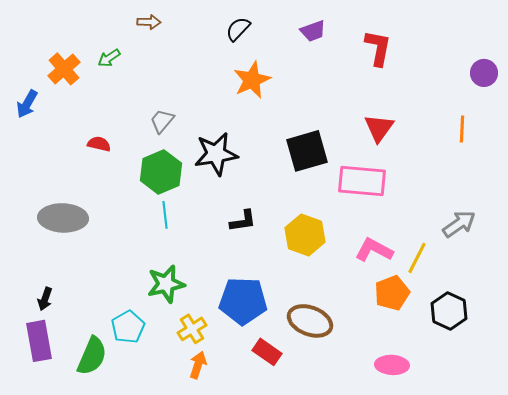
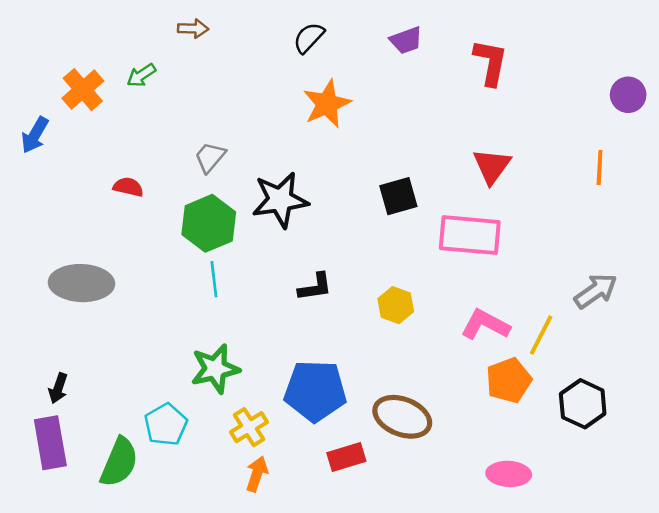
black square: (307, 151) -> (398, 196), size x0.7
yellow hexagon: (305, 235) -> (396, 305), size x0.7
red rectangle: (267, 352) -> (346, 457), turned -52

